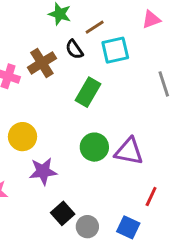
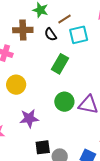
brown cross: (42, 63) -> (23, 30), moved, turned 30
yellow circle: (22, 137) -> (16, 85), moved
black square: (63, 213) -> (43, 147), turned 35

